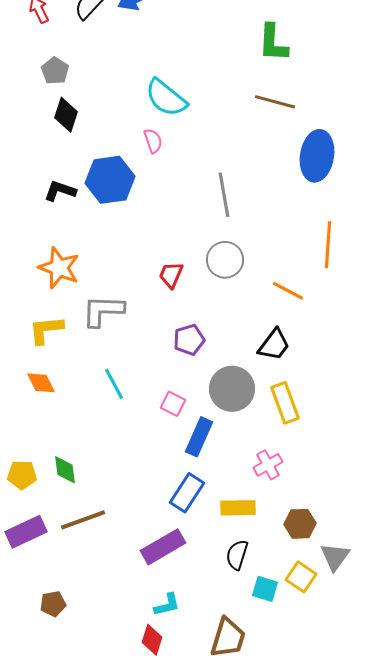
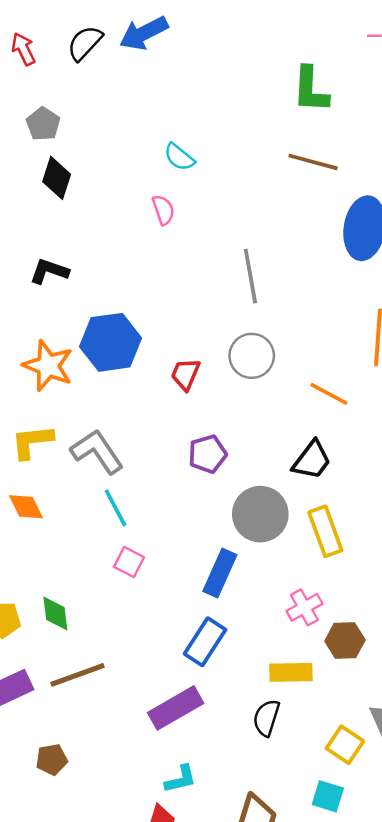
cyan semicircle: (166, 98) -> (179, 157), size x0.6
blue hexagon: (110, 180) -> (111, 342), moved
gray L-shape: (103, 311) -> (97, 452), moved, turned 54
pink square: (173, 404) -> (129, 562), moved
yellow rectangle: (238, 508) -> (291, 672), moved
brown hexagon: (300, 524) -> (345, 640), moved
cyan square: (265, 589) -> (328, 796), moved
brown pentagon: (53, 604) -> (52, 760), moved

